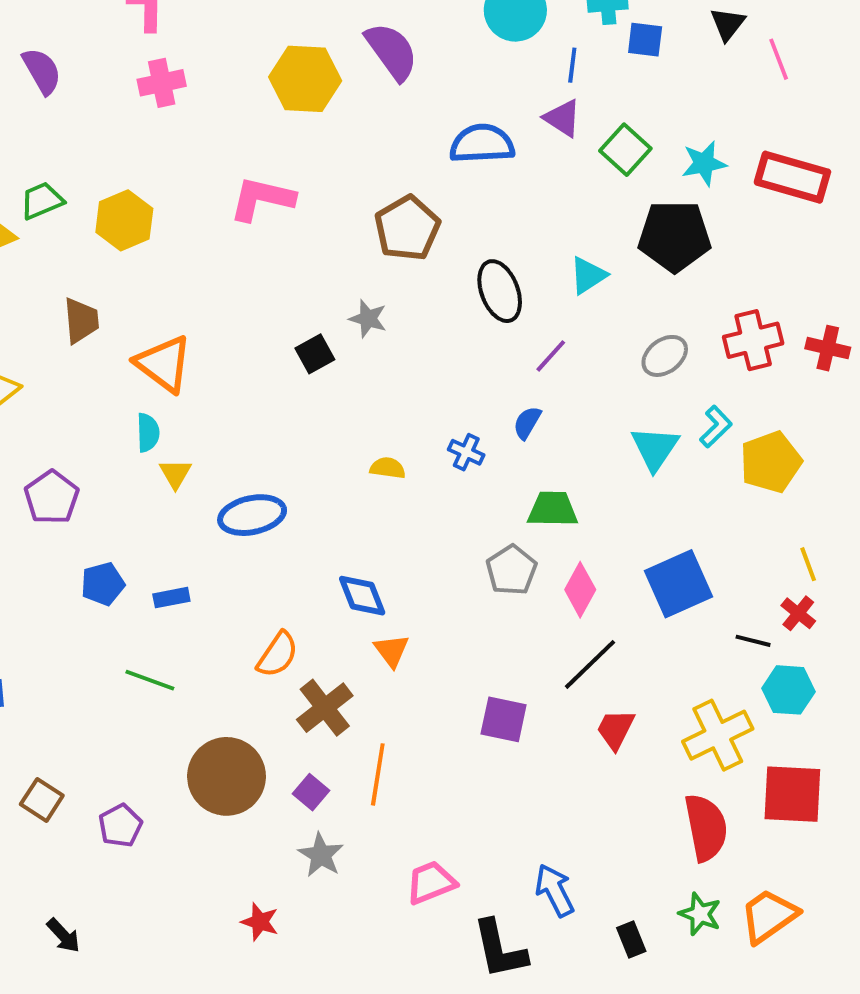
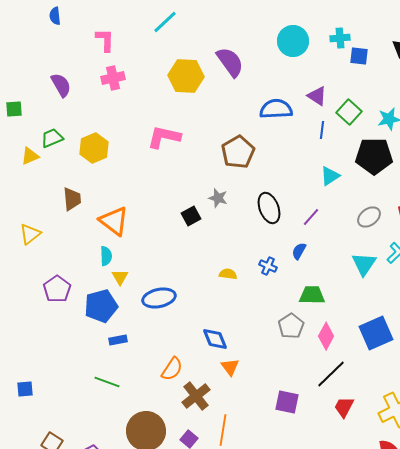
blue line: (572, 65) -> (322, 130), moved
purple semicircle: (42, 71) -> (61, 85), moved
black ellipse: (500, 291) -> (269, 208), moved
blue pentagon: (103, 584) -> (101, 306), moved, size x1.5

